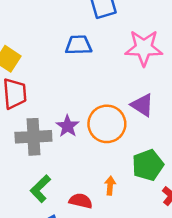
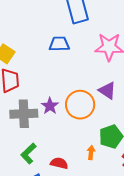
orange arrow: (110, 186) -> (91, 153), moved

